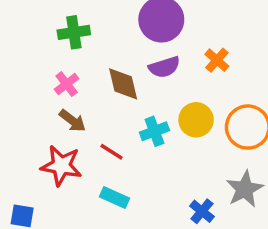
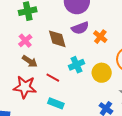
orange cross: (217, 60) -> (100, 37), moved
yellow circle: (196, 120) -> (102, 73), moved

